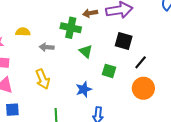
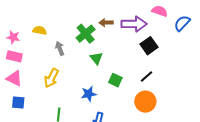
green cross: (71, 28) -> (86, 34), turned 30
black square: (124, 41) -> (149, 46), moved, turned 30
gray arrow: (47, 47) -> (60, 48), turned 56
yellow arrow: (43, 79) -> (51, 78), turned 42

